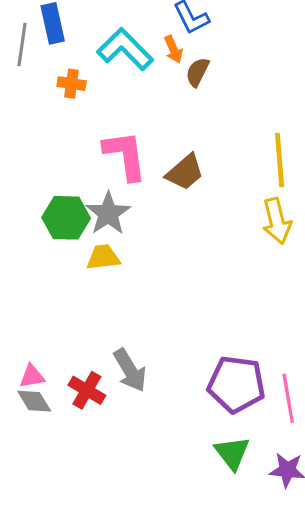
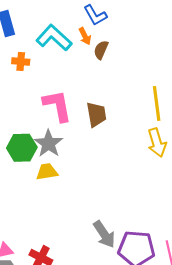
brown trapezoid: (185, 172) -> (96, 114), turned -56
gray arrow: (130, 370) -> (104, 234), moved

